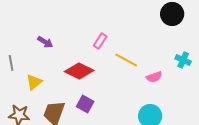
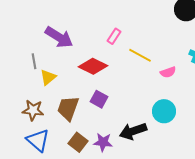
purple arrow: (45, 42) -> (59, 37), size x1.8
gray line: (11, 63) -> (34, 61), moved

